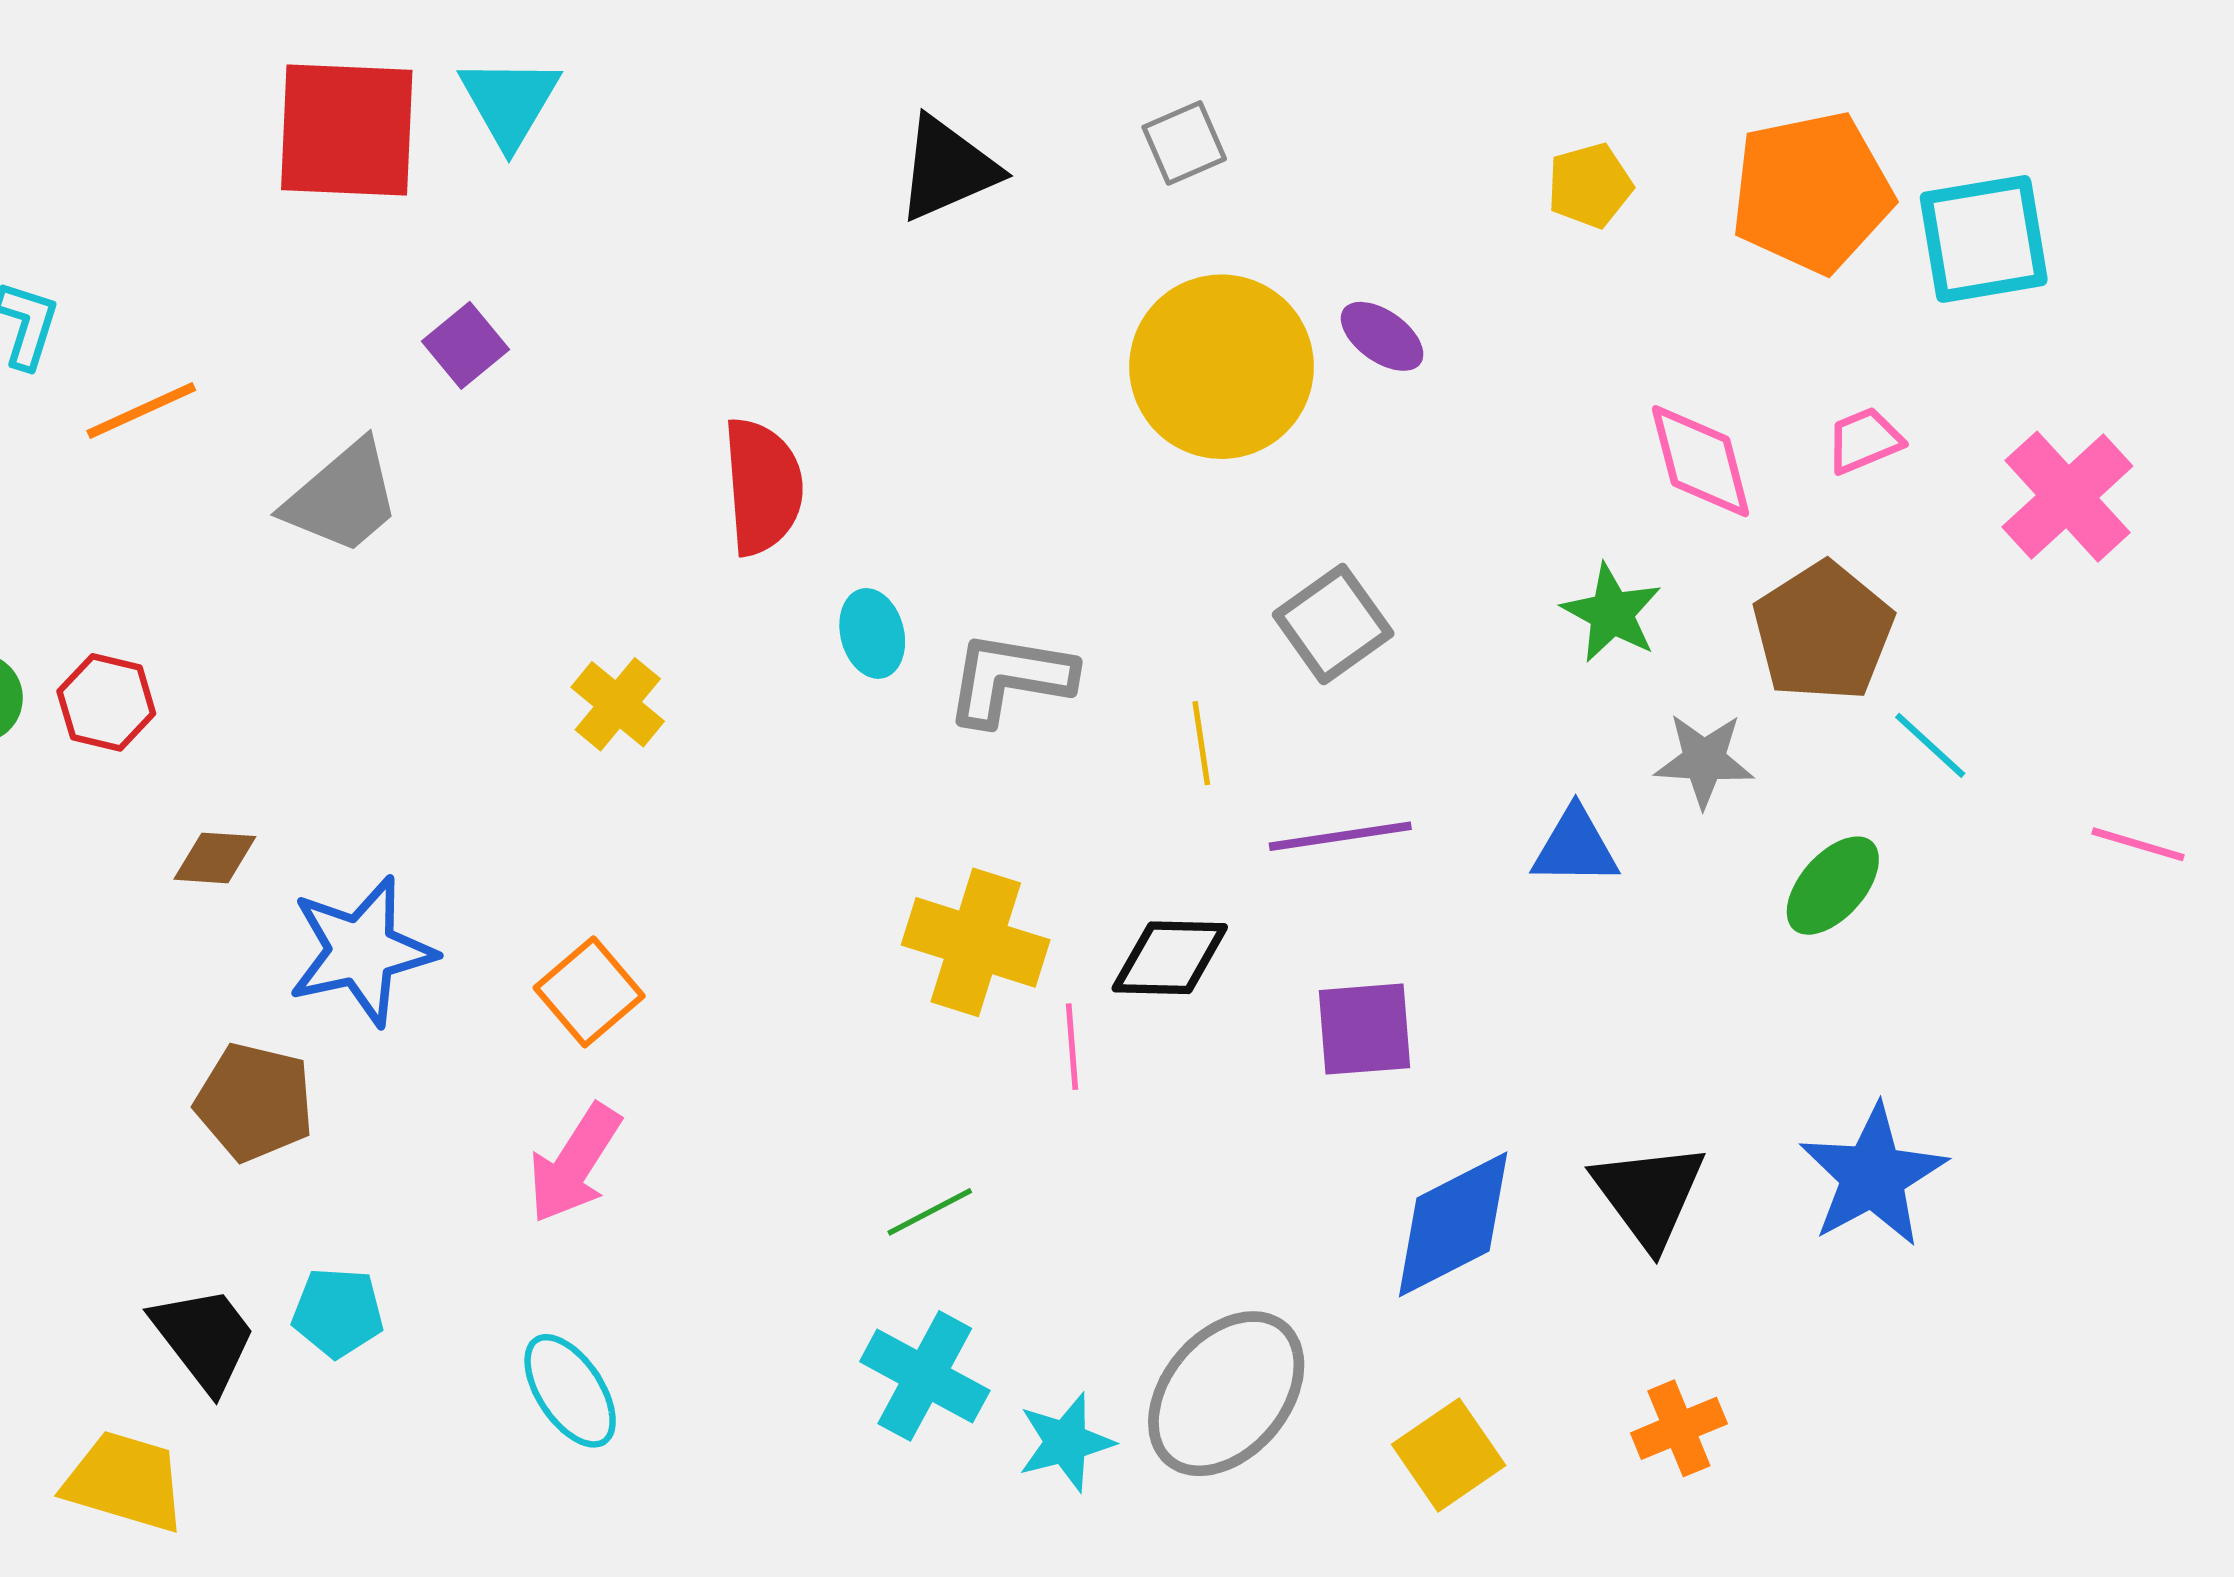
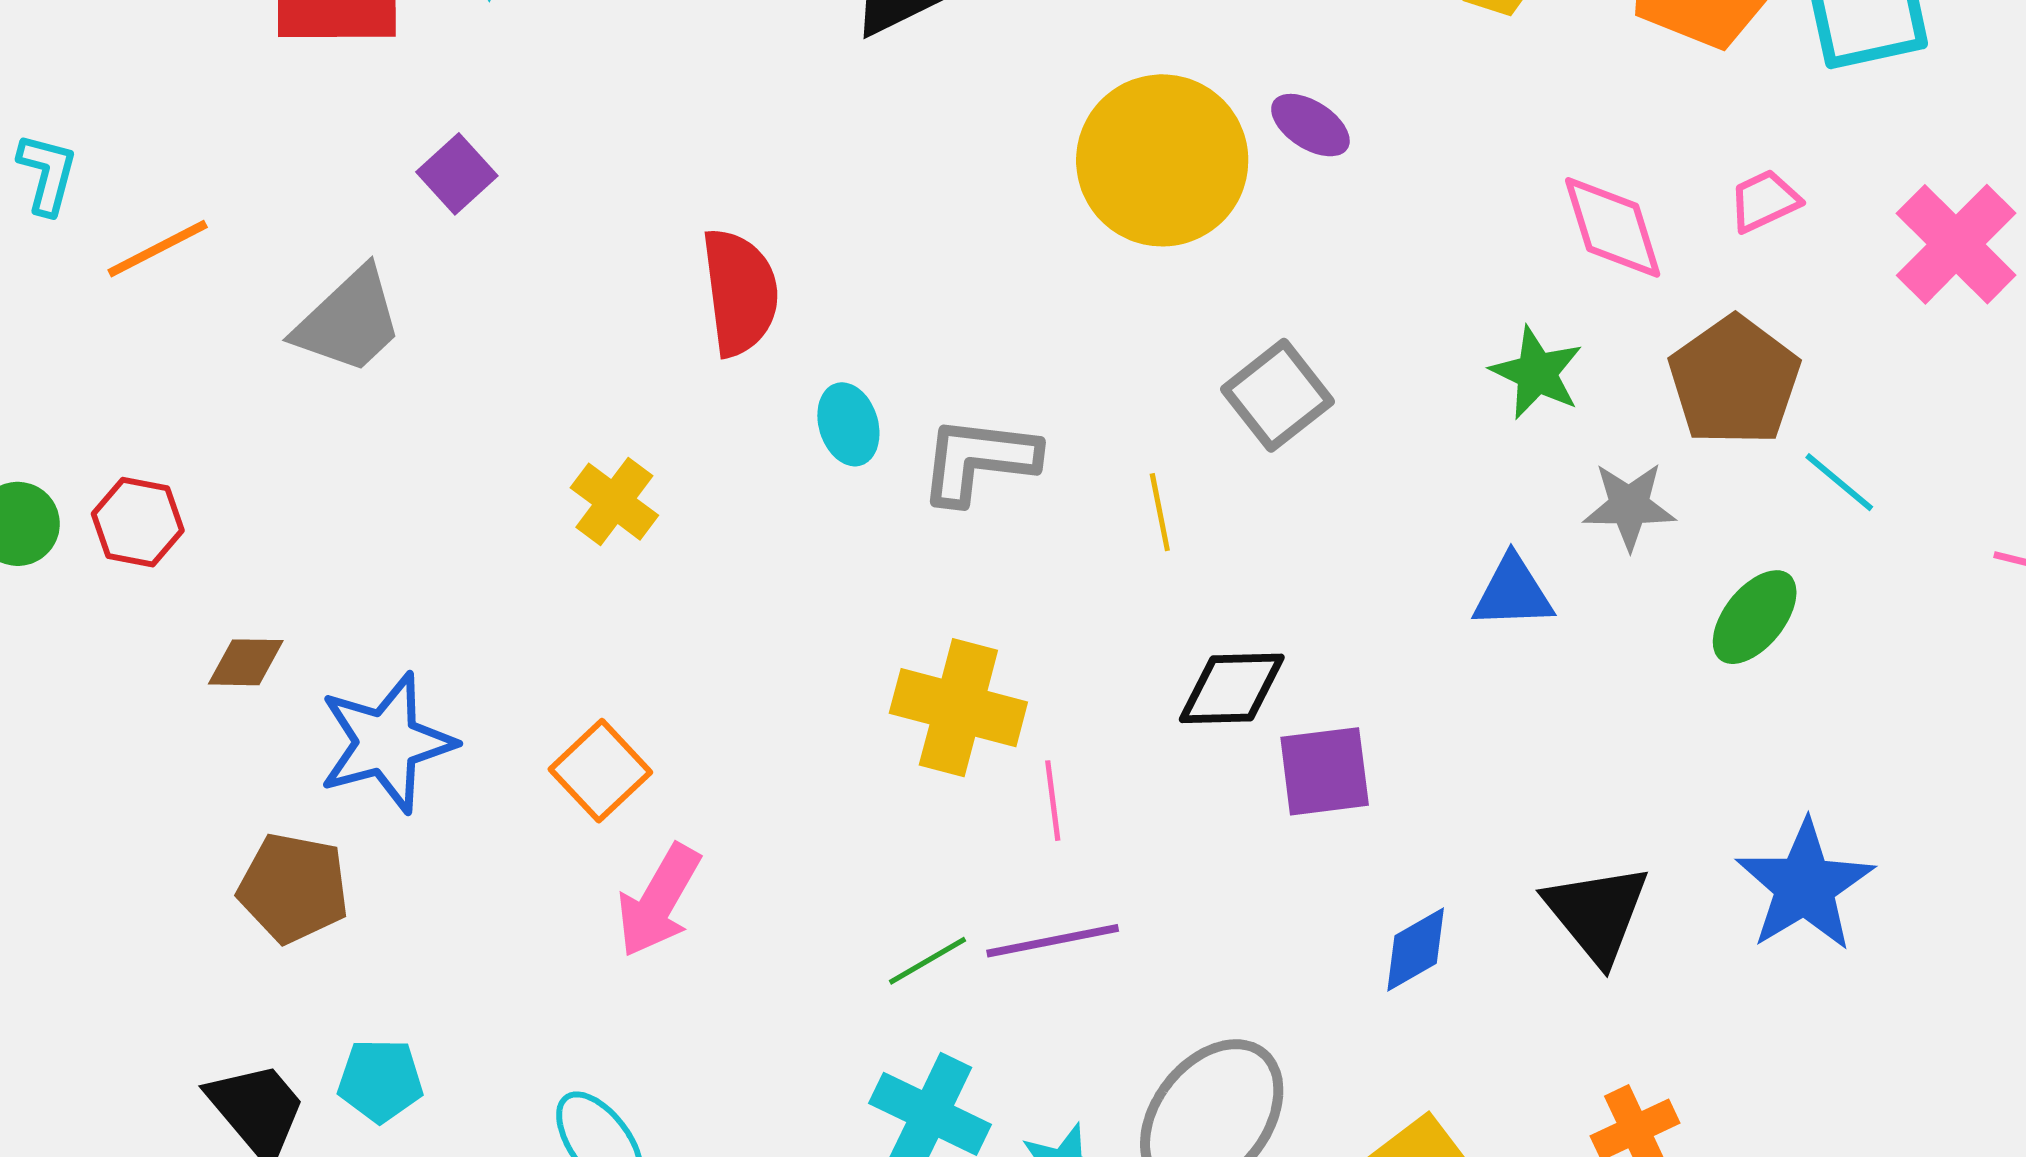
purple line: (1340, 836) -> (1053, 941), moved
black diamond: (1170, 958) -> (1232, 688), moved
pink arrow: (575, 1164) -> (659, 901), moved
blue diamond: (1453, 1224) -> (1416, 949), size x0.6

